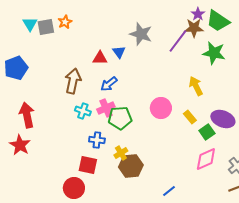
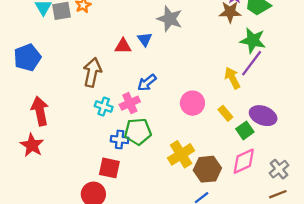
purple line: (178, 41) -> (252, 63), moved
blue arrow: (109, 84) -> (147, 83), moved
green pentagon: (120, 118) -> (138, 132), moved
yellow cross: (121, 153) -> (181, 154), moved, size x1.6
brown hexagon: (131, 166) -> (207, 169), moved

